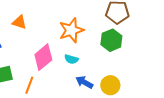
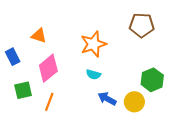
green hexagon: (111, 40) -> (152, 80), moved
pink diamond: (43, 57) -> (48, 68), moved

